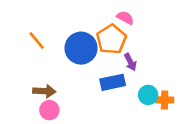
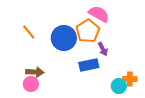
pink semicircle: (125, 18) -> (99, 14), size x1.5
cyan circle: (148, 95) -> (119, 86), moved
pink circle: (49, 110) -> (31, 84), moved

